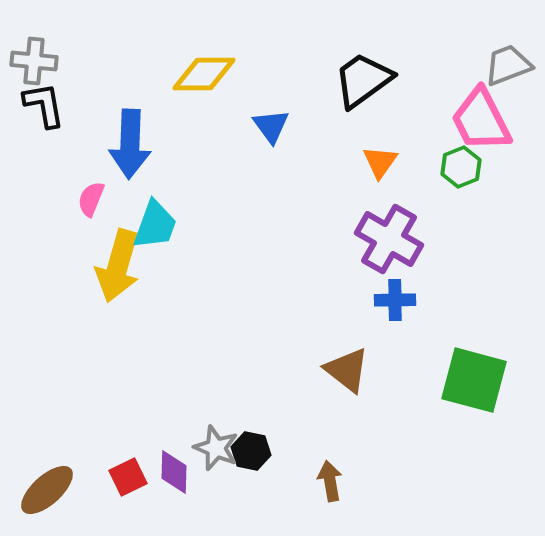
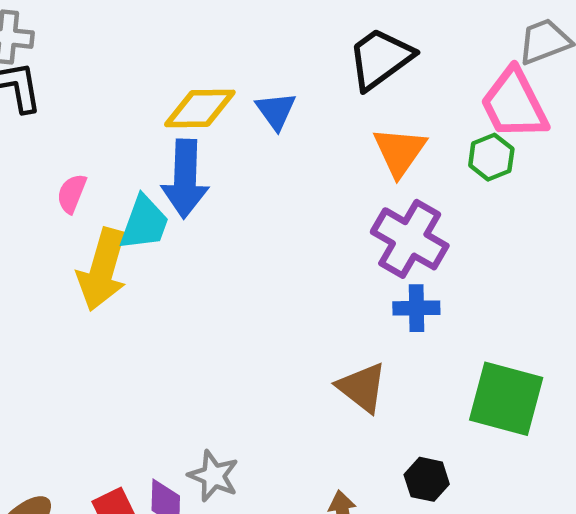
yellow diamond: (204, 74) -> (200, 108), moved
blue arrow: (130, 144) -> (185, 179), moved
orange triangle: (380, 162) -> (399, 152), size x1.4
black hexagon: (251, 451) -> (427, 479), moved

